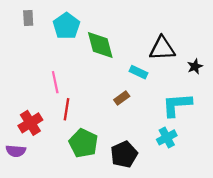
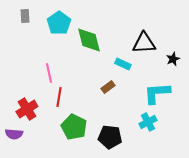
black pentagon: (124, 154) -> (110, 137), turned 30

